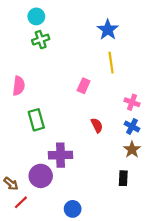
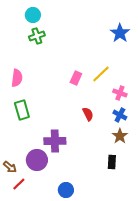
blue star: (108, 30) -> (120, 33), moved
yellow line: (111, 63) -> (101, 74), moved, turned 54
green rectangle: (36, 120) -> (22, 110), moved

